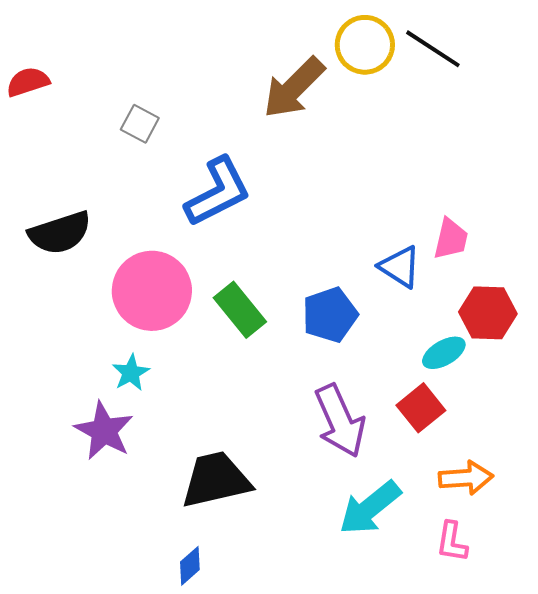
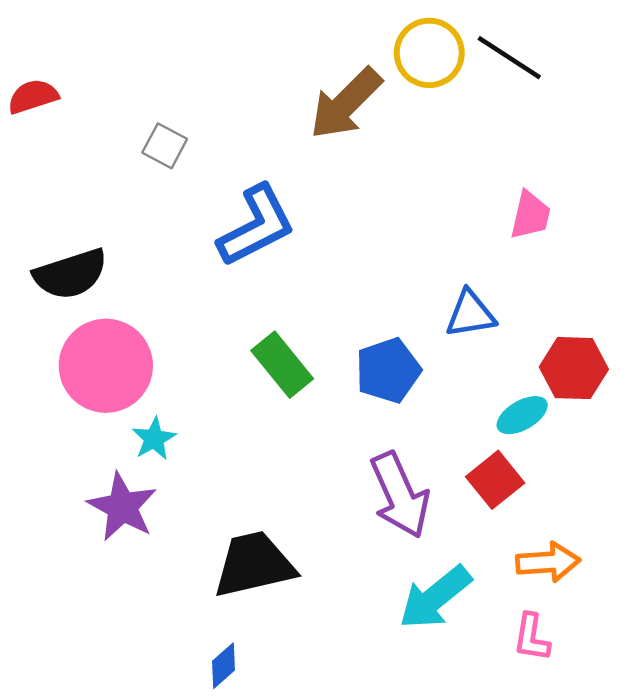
pink trapezoid: (451, 239) -> (530, 215), moved
blue triangle: (400, 267) -> (470, 314), turned -42
pink circle: (152, 291) -> (106, 366), moved

